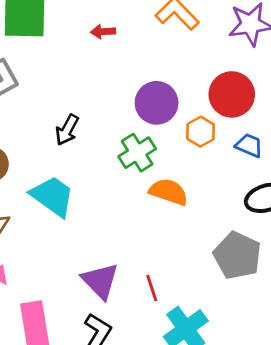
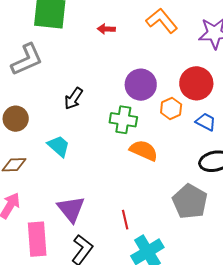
green cross: (137, 153) -> (123, 120), turned 36
cyan trapezoid: (53, 196) -> (59, 146), size x0.7
purple triangle: (100, 281) -> (71, 209), moved

